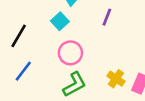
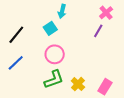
purple line: (107, 17) -> (98, 31), moved
yellow cross: (116, 79) -> (78, 84), moved

